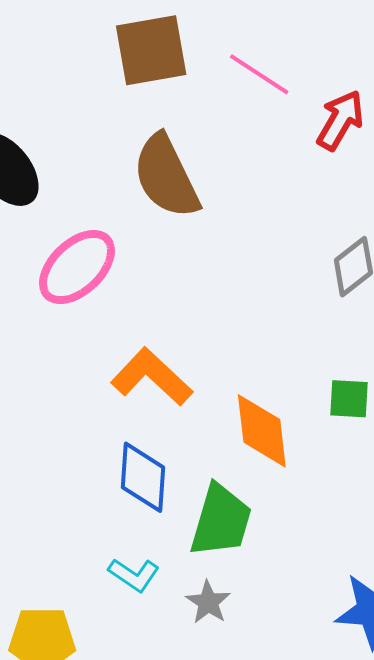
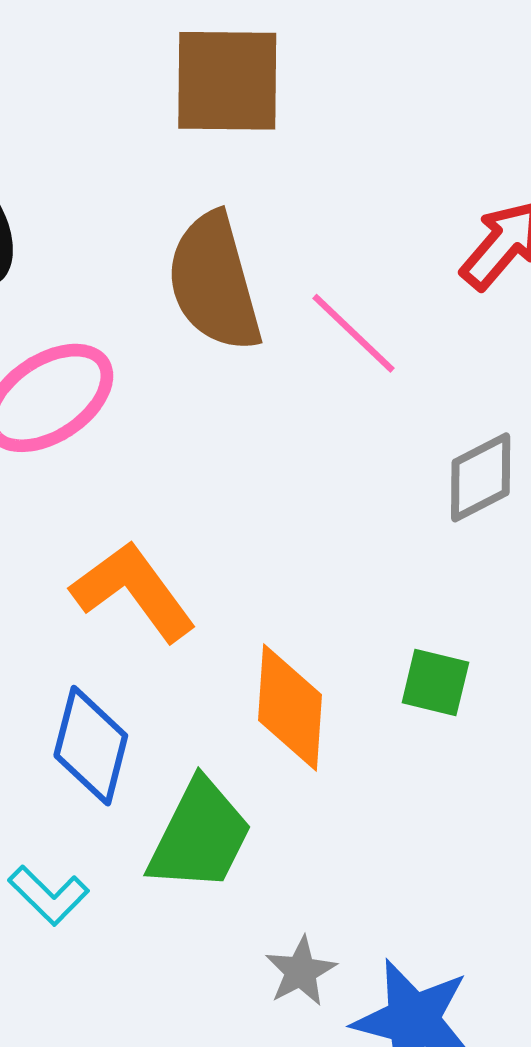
pink line: (259, 74) -> (354, 333), moved
gray star: (208, 602) -> (301, 971), moved

